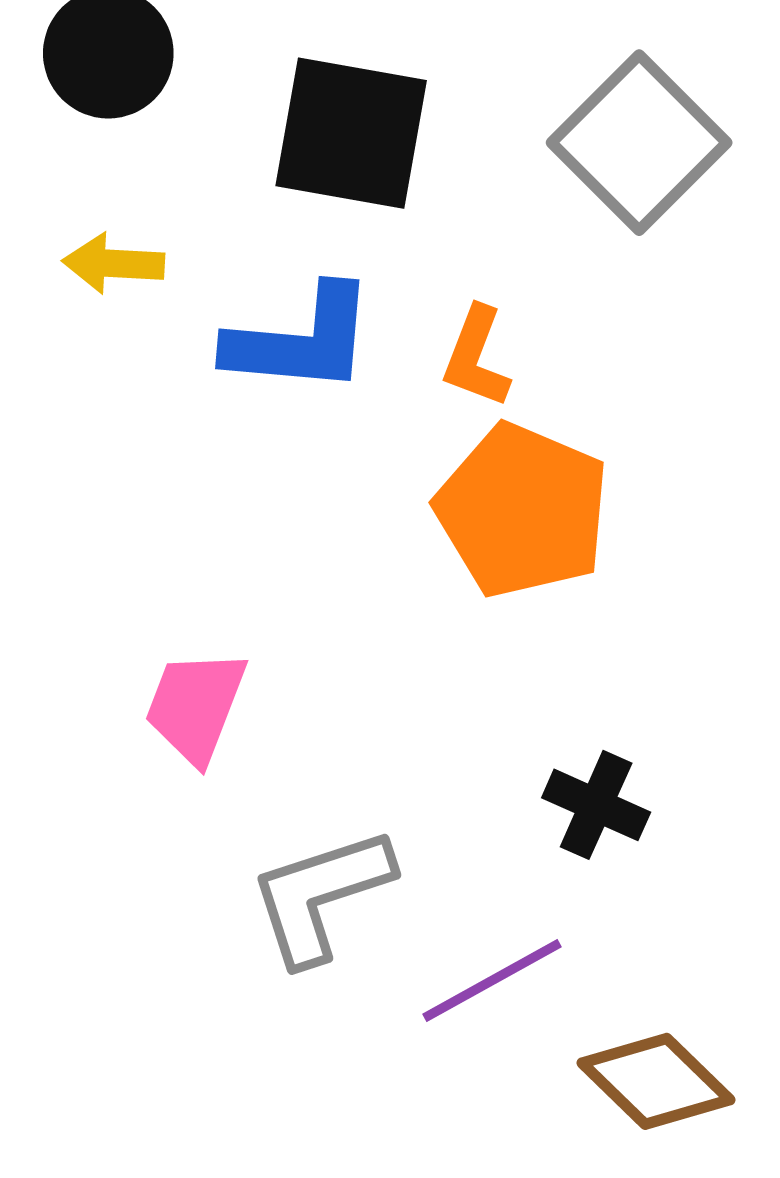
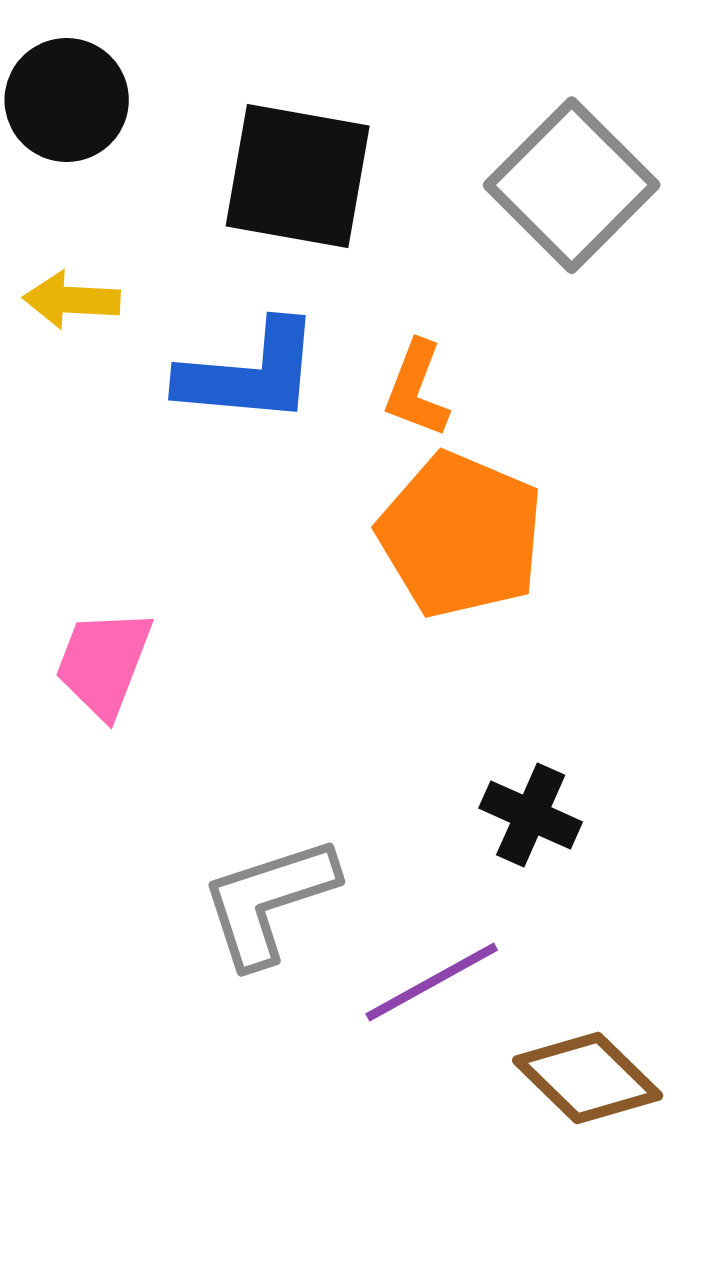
pink trapezoid: (196, 706) -> (104, 663), moved

